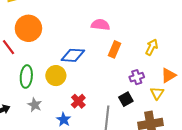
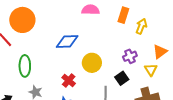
orange rectangle: (115, 49) -> (123, 15), moved
yellow circle: (56, 76) -> (92, 63), moved
red cross: (78, 101) -> (69, 81), moved

